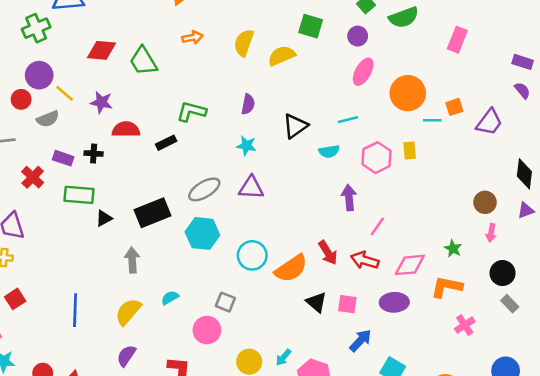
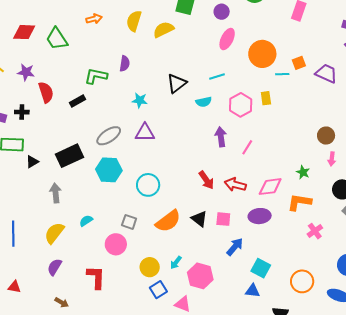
purple semicircle: (248, 104) -> (125, 64), moved
purple trapezoid: (489, 122) -> (326, 73), turned -100
red semicircle: (126, 129) -> (46, 92), turned 75
pink line: (377, 227) -> (247, 147), moved
orange semicircle: (291, 268) -> (168, 221), moved

